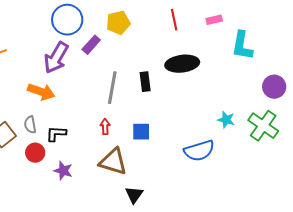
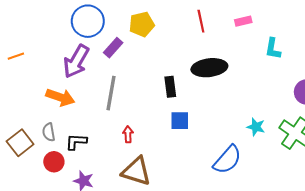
cyan L-shape: (242, 46) -> (273, 49), size x0.7
gray line: (112, 88) -> (111, 93), moved
blue square: (141, 132) -> (180, 121), moved
blue semicircle: (199, 151) -> (227, 160), turned -32

